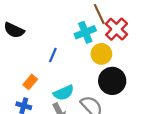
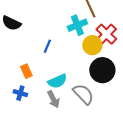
red cross: (117, 29) -> (106, 34), moved
orange rectangle: (30, 82) -> (26, 71), turned -64

